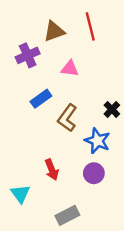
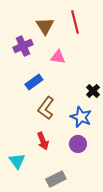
brown triangle: (54, 31) -> (45, 26), turned -42
brown L-shape: (67, 118) -> (46, 108), moved

